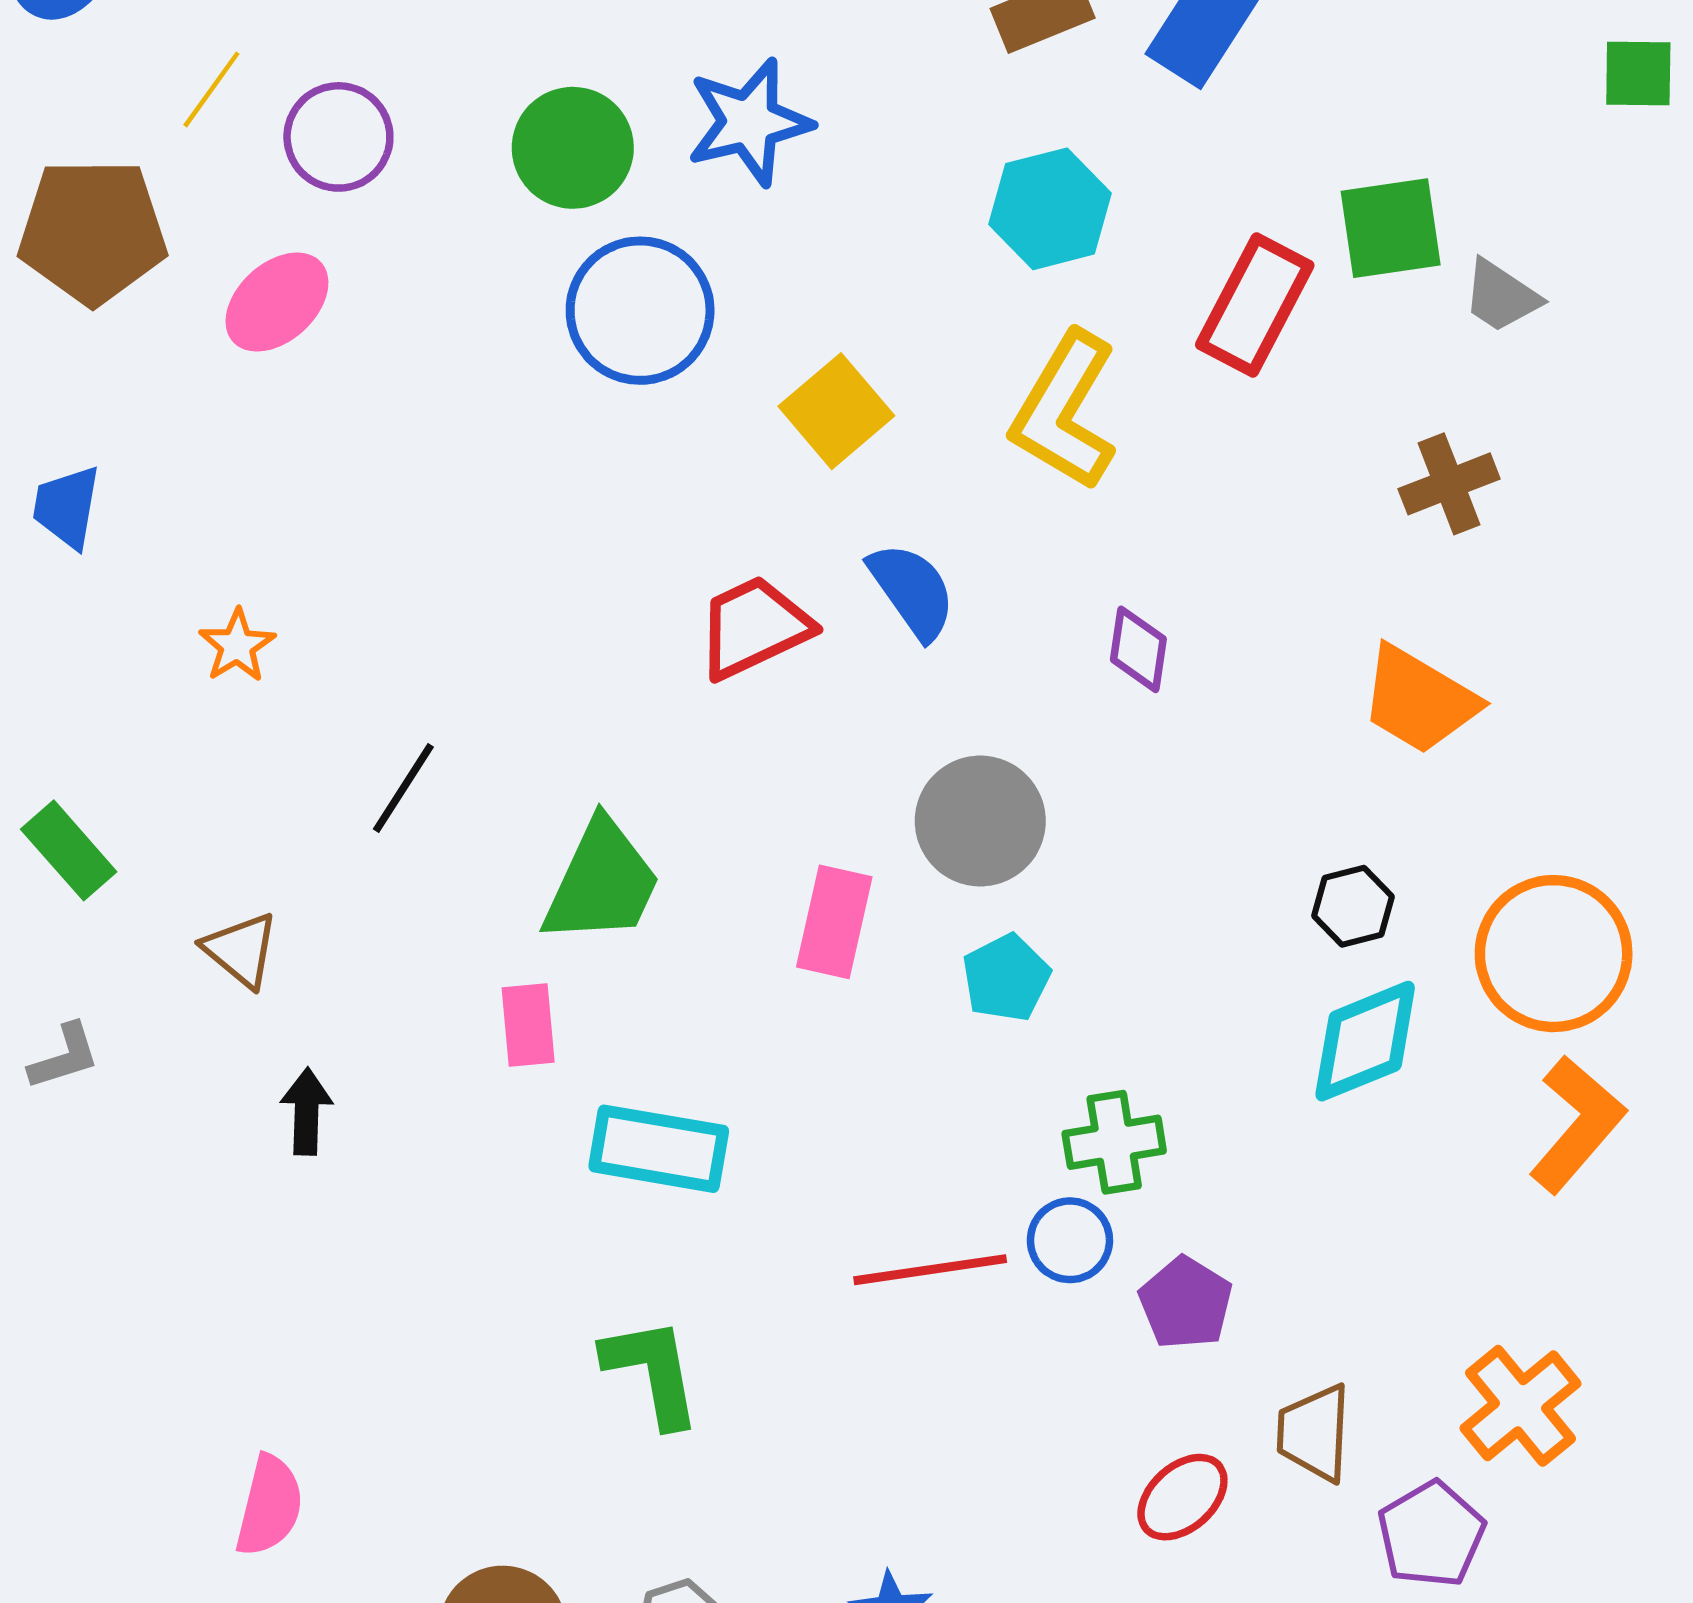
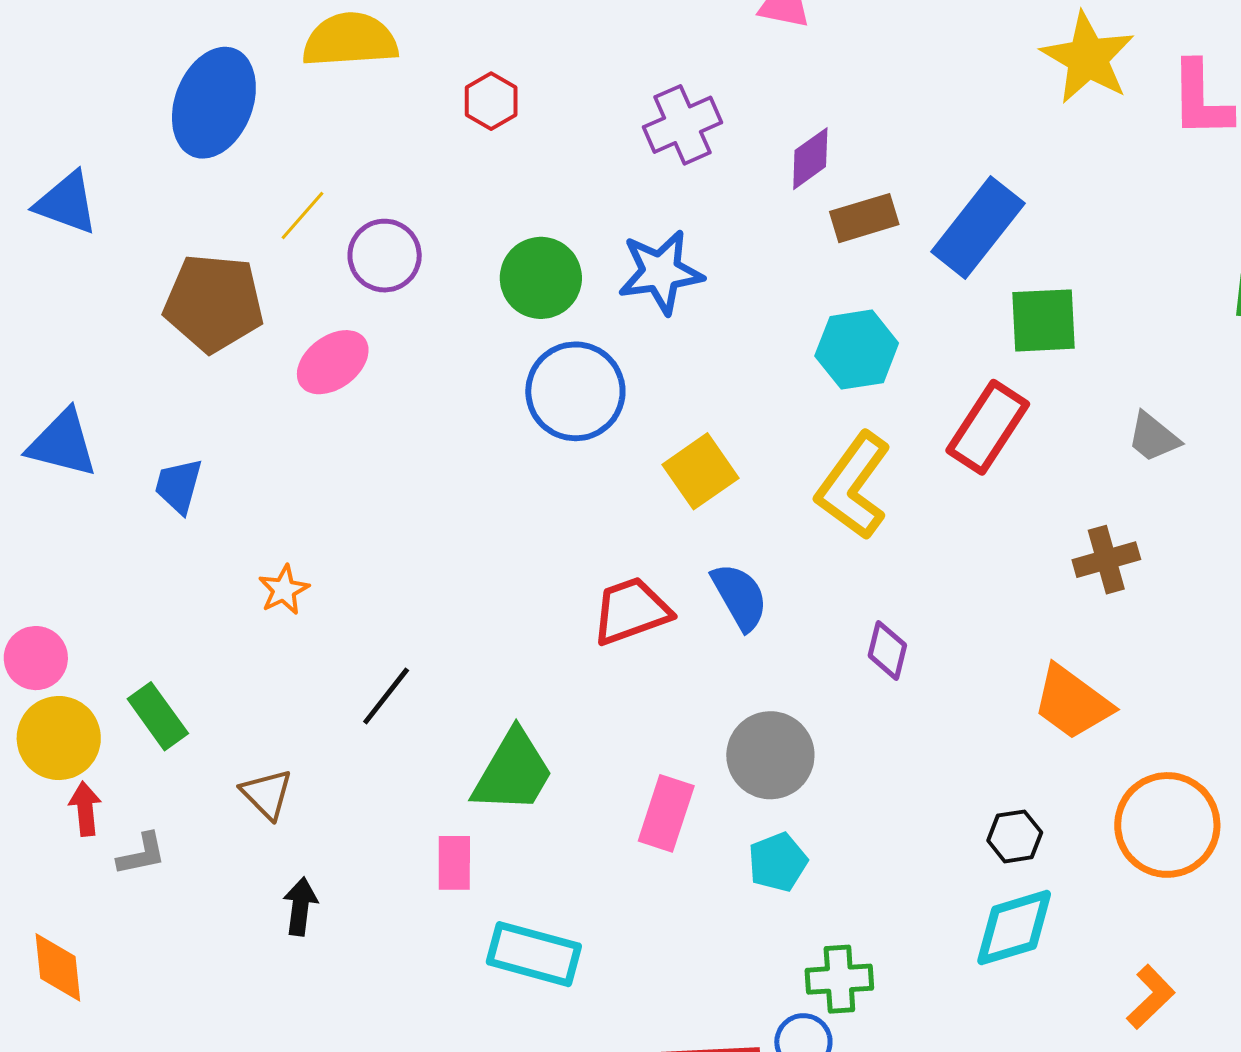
green square: (1391, 228) -> (1044, 320), moved
orange circle: (1554, 954) -> (1167, 825), moved
orange L-shape: (1577, 1124) -> (1151, 997), size x0.7

